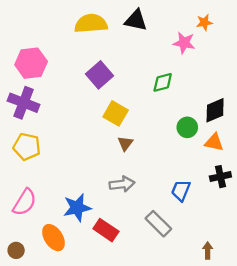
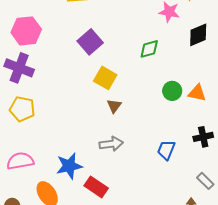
black diamond: (215, 110) -> (198, 35), moved
orange triangle: (214, 142) -> (197, 93), moved
pink semicircle: (25, 202) -> (20, 161), turned -132
gray rectangle: (158, 224) -> (205, 181), moved, size x0.7

